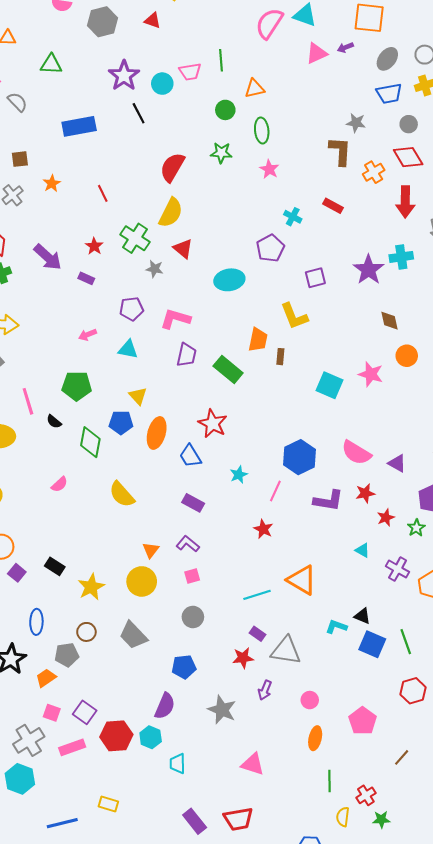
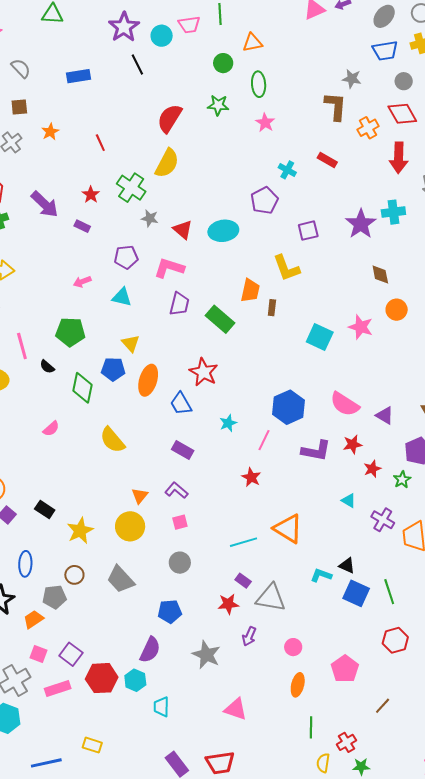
gray semicircle: (17, 102) -> (21, 68), moved
blue rectangle: (79, 126) -> (79, 76), size x0.7
red triangle: (183, 249) -> (183, 230), moved

